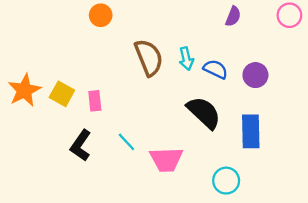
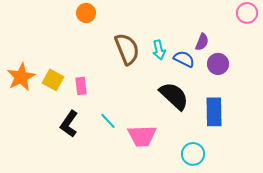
purple semicircle: (233, 16) -> (202, 42), moved

